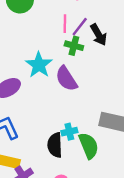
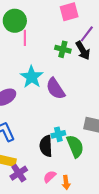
pink line: (65, 24) -> (25, 38), moved
purple line: (80, 27) -> (87, 34), moved
green cross: (74, 46) -> (63, 49), moved

